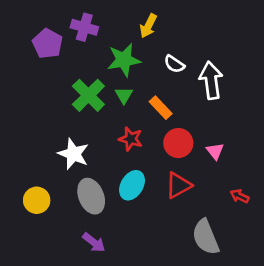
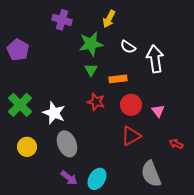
purple pentagon: (48, 44) -> (18, 50), moved
green cross: (88, 95) -> (20, 105), moved
orange rectangle: (161, 108) -> (118, 79), turned -54
cyan ellipse: (132, 185) -> (97, 179), moved

